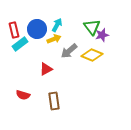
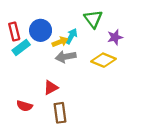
cyan arrow: (57, 25) -> (71, 36), moved
green triangle: (92, 27) -> (93, 19), moved
gray arrow: (69, 51) -> (66, 57), moved, turned 30
red triangle: (46, 69) -> (51, 88), moved

